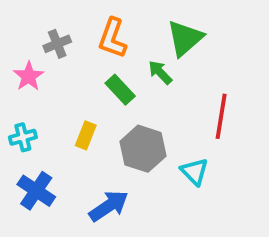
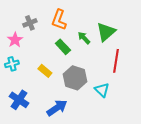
green triangle: (185, 38) -> (106, 32), moved
yellow rectangle: (86, 135) -> (45, 71), turned -72
cyan cross: (23, 137) -> (12, 64), moved

